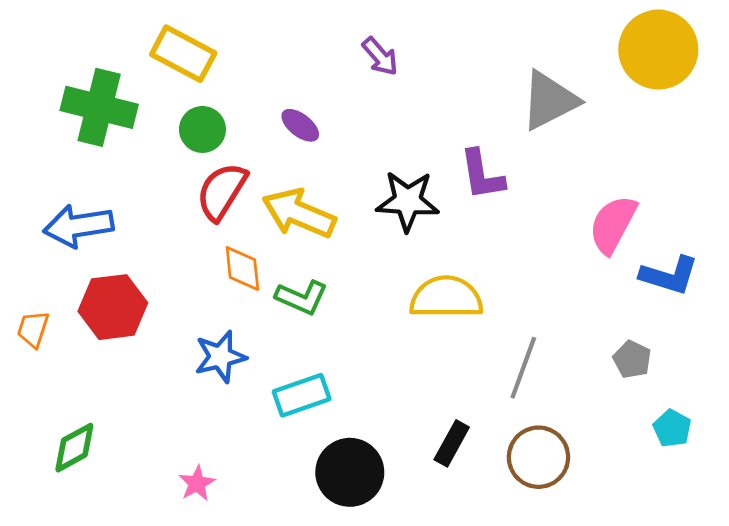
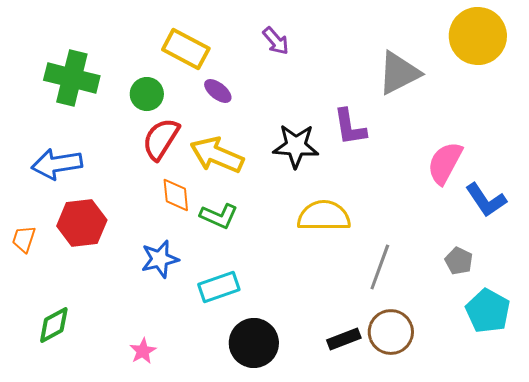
yellow rectangle: (183, 54) -> (186, 49), moved
blue L-shape: (669, 275) -> (486, 200), turned 39
cyan pentagon: (672, 428) -> (488, 311), size x1.6
black rectangle: (452, 443) -> (344, 339), moved, turned 40

